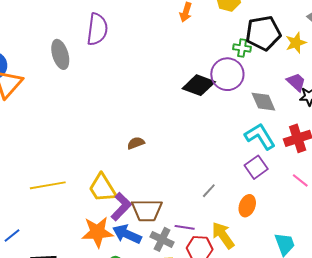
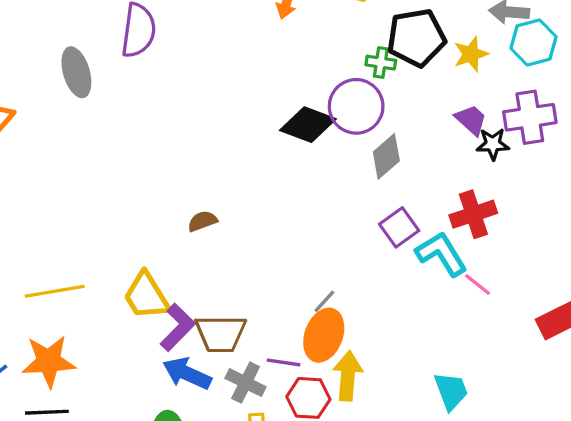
gray diamond: (263, 102) -> (386, 156), moved, turned 72
cyan L-shape: (260, 136) -> (441, 254), moved
purple square: (256, 167) -> (399, 227), moved
orange ellipse: (247, 206) -> (324, 335), moved, size x1.4
orange star: (97, 232) -> (49, 361), moved
yellow arrow: (223, 235) -> (348, 376), turned 40

